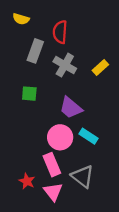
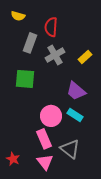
gray cross: (65, 65) -> (55, 55), turned 30
green square: (29, 94) -> (25, 79), size x1.5
purple trapezoid: (71, 108) -> (76, 91), moved
red star: (27, 181) -> (13, 159), moved

